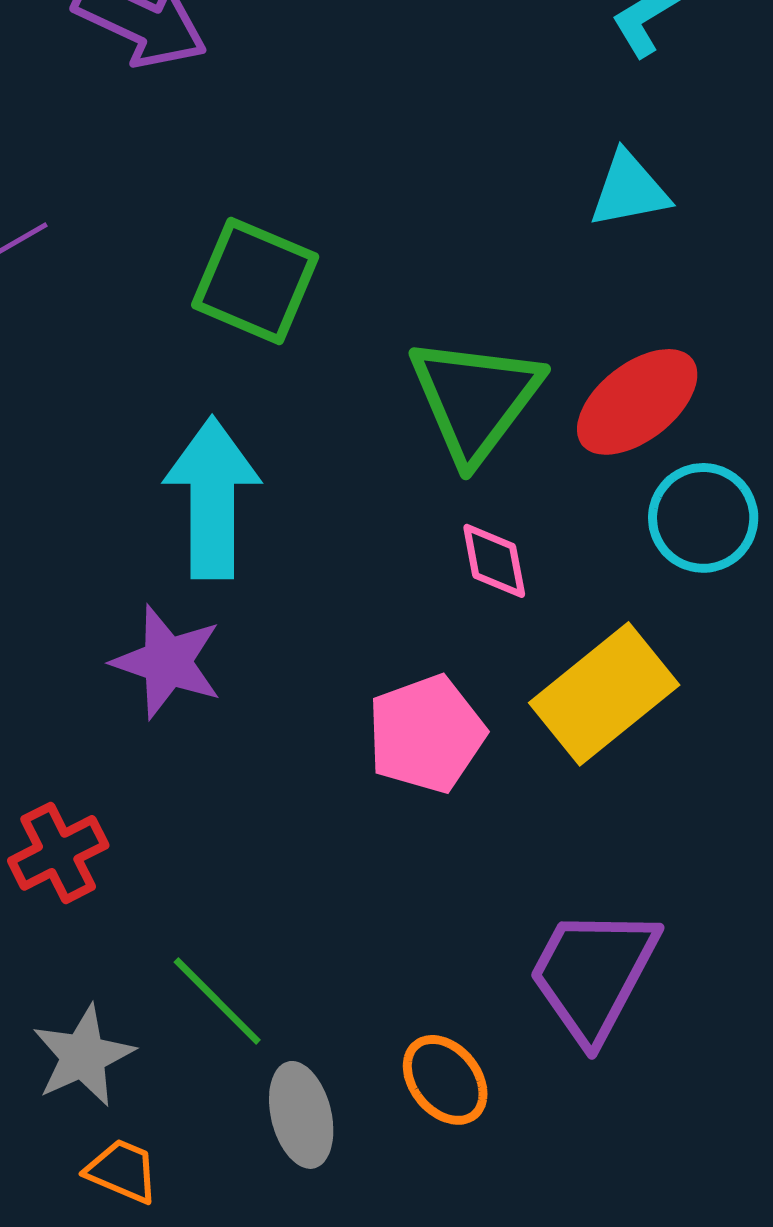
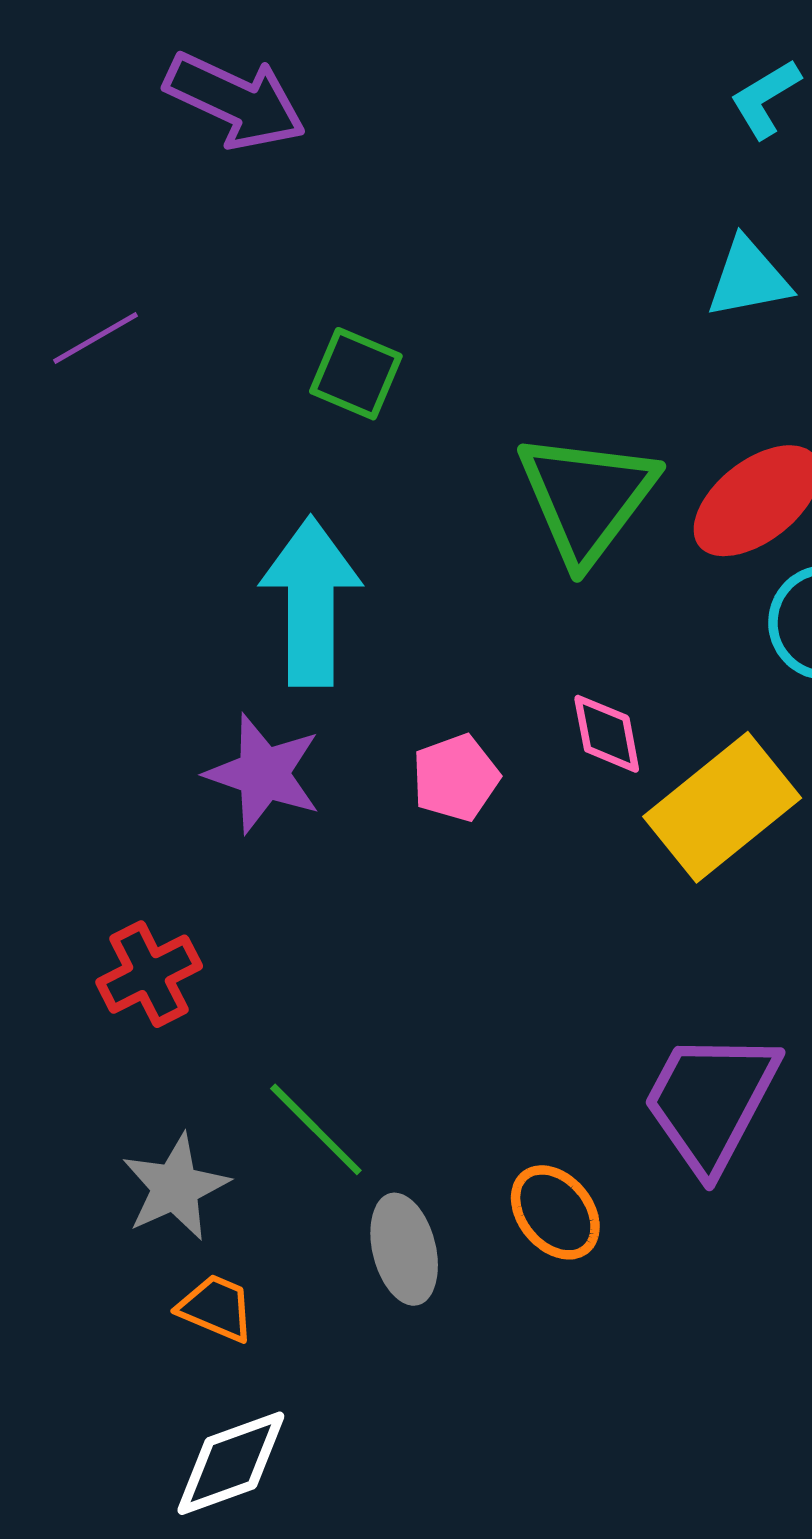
green square: (255, 281) -> (356, 374), size x0.7
pink diamond: (494, 561) -> (607, 734), moved
pink pentagon: (426, 734) -> (456, 778), moved, size x0.7

